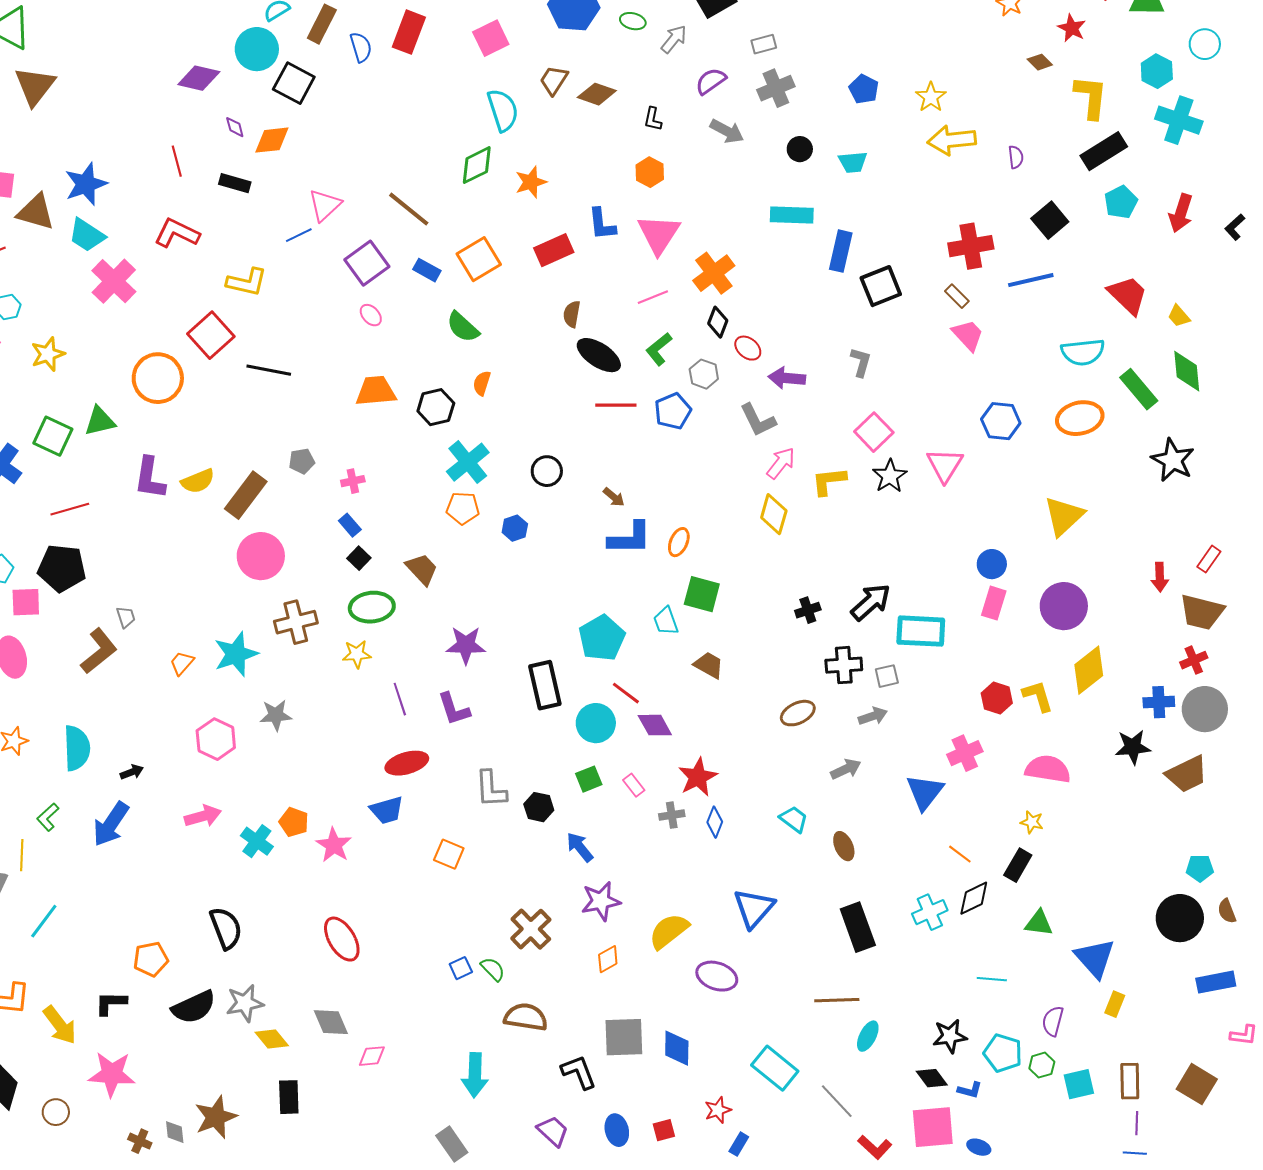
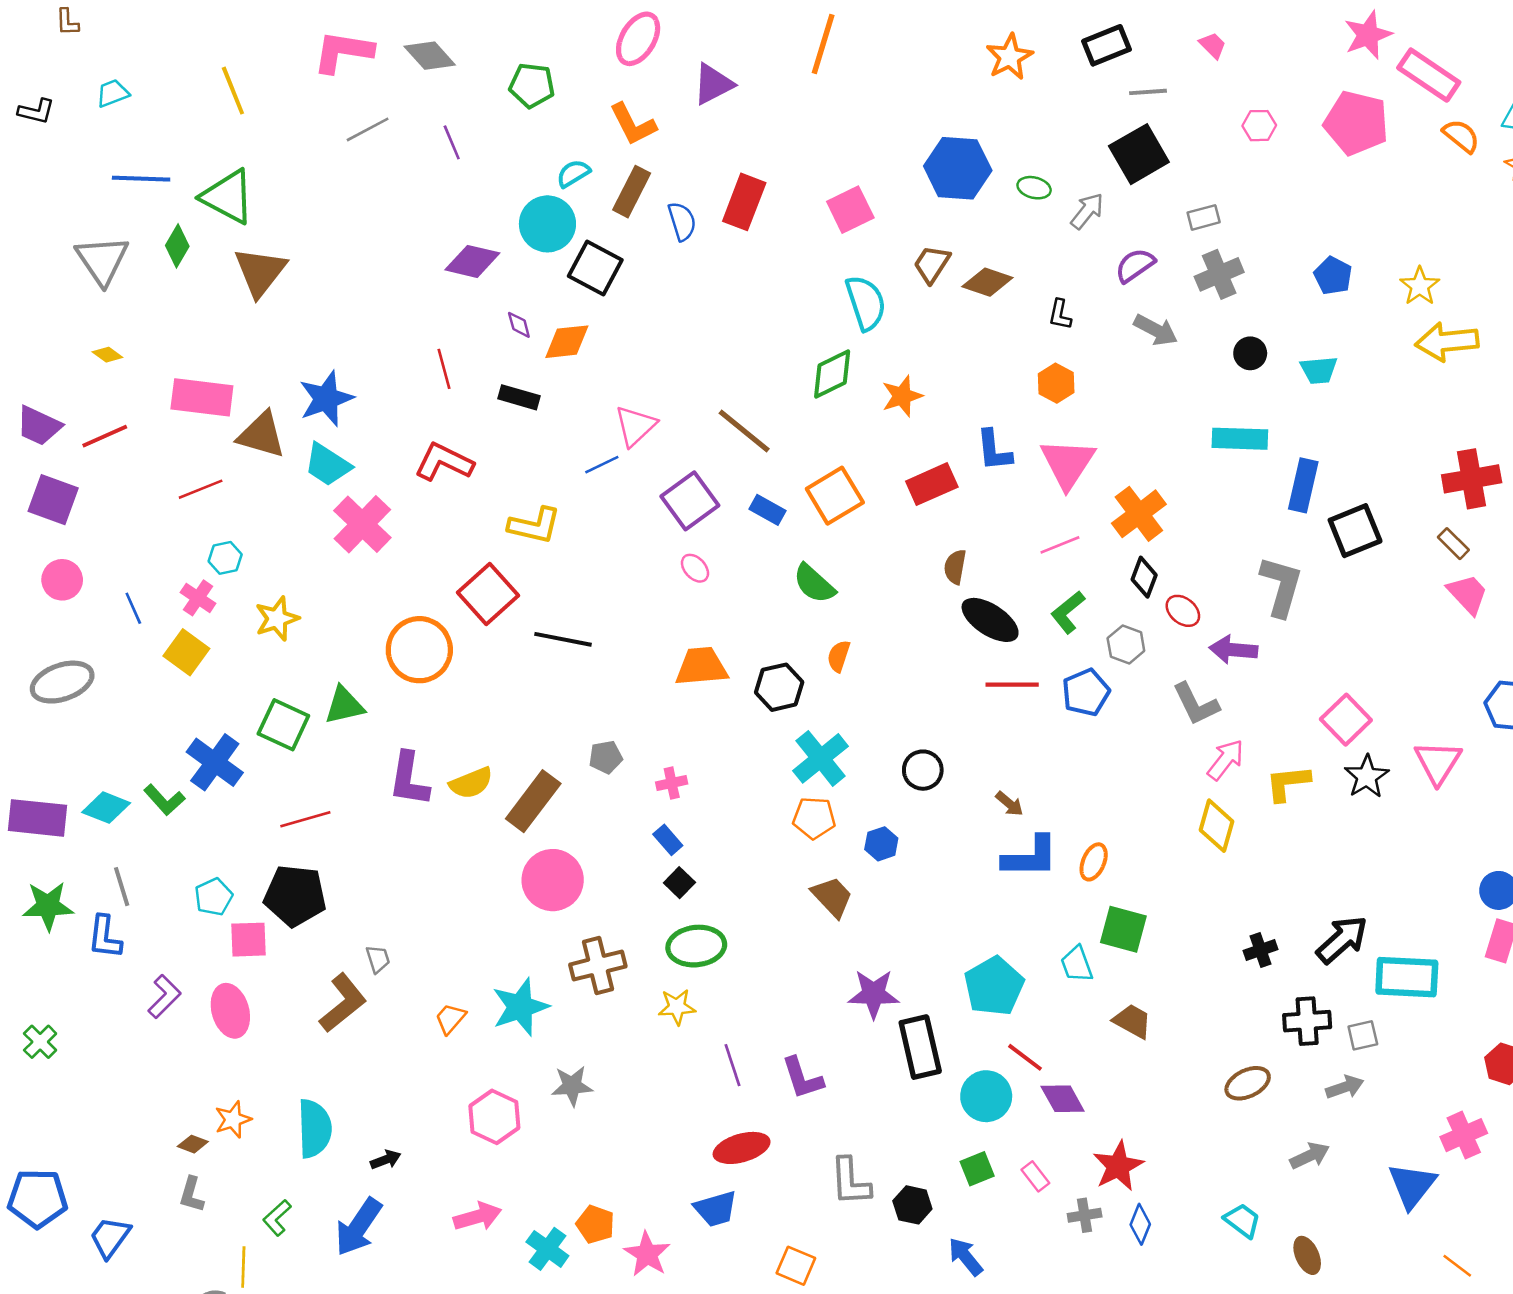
gray L-shape: (861, 362) -> (1281, 586), moved, size x1.6
brown trapezoid: (422, 569) -> (832, 897), moved
purple star: (466, 645) -> (874, 994), moved

